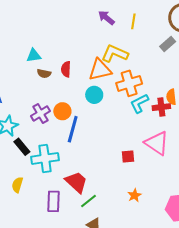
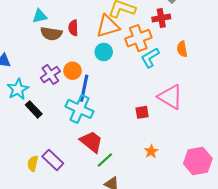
brown semicircle: (44, 73) -> (51, 34), size x1.5
red cross: (161, 107) -> (161, 18), moved
cyan cross: (45, 158) -> (80, 109), moved, turned 36
yellow semicircle: (17, 185) -> (33, 164), moved
purple rectangle: (54, 201) -> (53, 160), moved, turned -45

